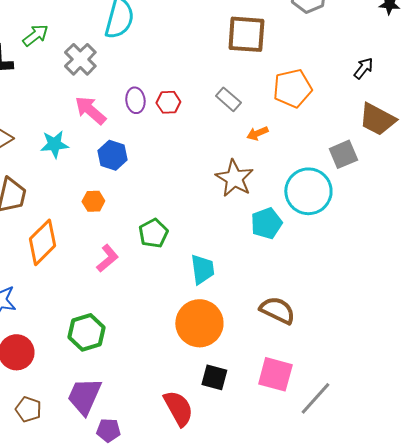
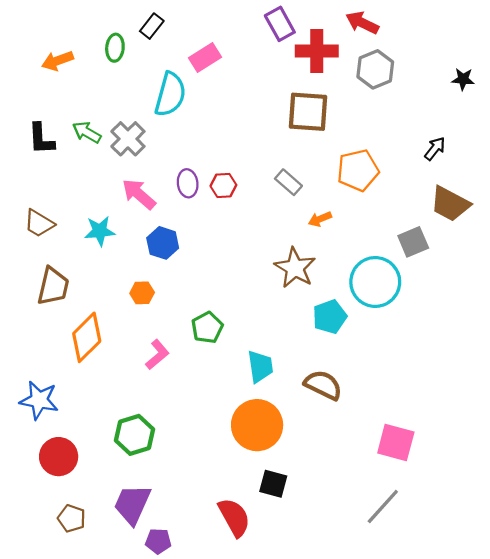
green arrow: (35, 35) -> (87, 132), moved, turned -112
brown semicircle: (277, 310) -> (323, 385), moved
pink square: (275, 374) -> (396, 442), moved

